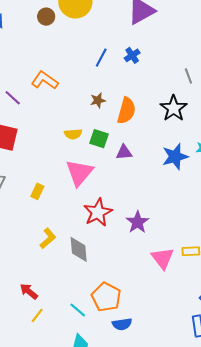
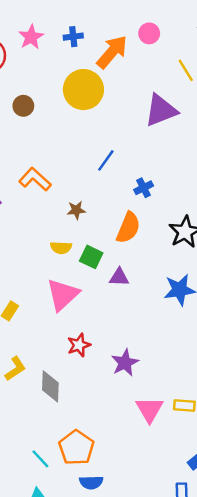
brown circle: (46, 17) -> (23, 106), moved
blue cross: (132, 55) -> (144, 188), moved
brown star: (98, 100) -> (76, 210), moved
red star: (98, 212) -> (79, 345), size x0.7

